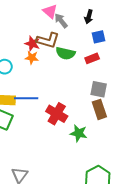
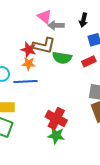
gray arrow: (61, 21) -> (56, 25), turned -49
blue line: (26, 98) -> (25, 81), moved
green star: (79, 133) -> (56, 136), moved

